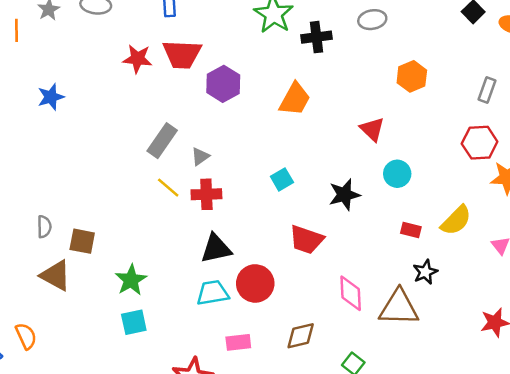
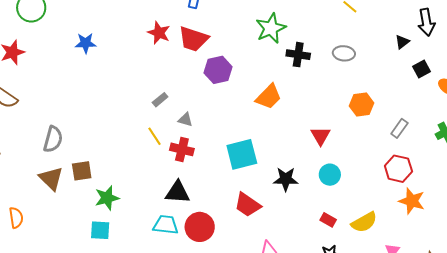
gray rectangle: (487, 90) -> (399, 128), moved
gray rectangle: (162, 141) -> (160, 100), size x0.6
gray triangle: (200, 156) -> (185, 120), turned 35
cyan square: (282, 179) -> (242, 154), size x1.8
gray semicircle: (44, 227) -> (53, 139), size x1.5
brown square: (82, 241) -> (82, 171), moved, turned -35

